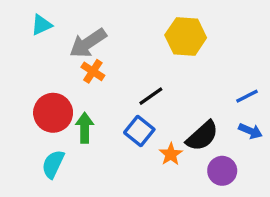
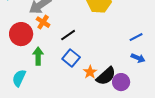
black line: (151, 96) -> (68, 35), moved
red circle: (53, 113) -> (21, 34), moved
black semicircle: (202, 136) -> (106, 76), moved

